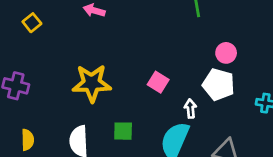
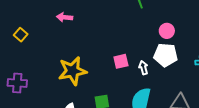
pink square: (158, 82) -> (121, 61), turned -35
white arrow: (190, 109) -> (143, 68), moved

